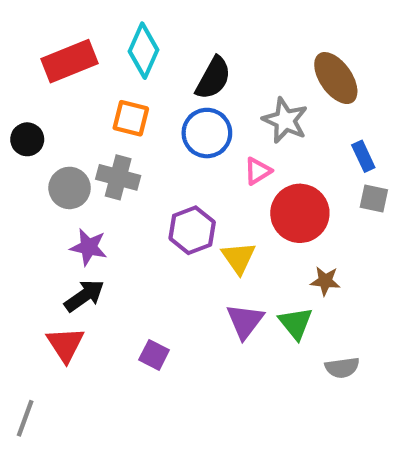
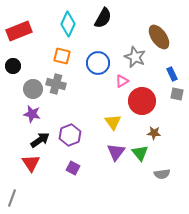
red rectangle: (70, 61) -> (19, 31), moved
black semicircle: (213, 78) -> (103, 18), moved
purple hexagon: (192, 230) -> (70, 135), moved
purple star: (89, 247) -> (32, 114), moved

